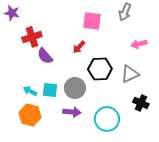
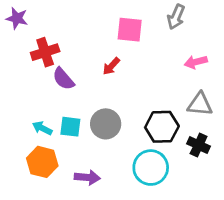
black hexagon: (100, 69) -> (162, 127), moved
gray triangle: (130, 74) -> (200, 104), moved, turned 30
purple arrow: (72, 112) -> (87, 177), moved

